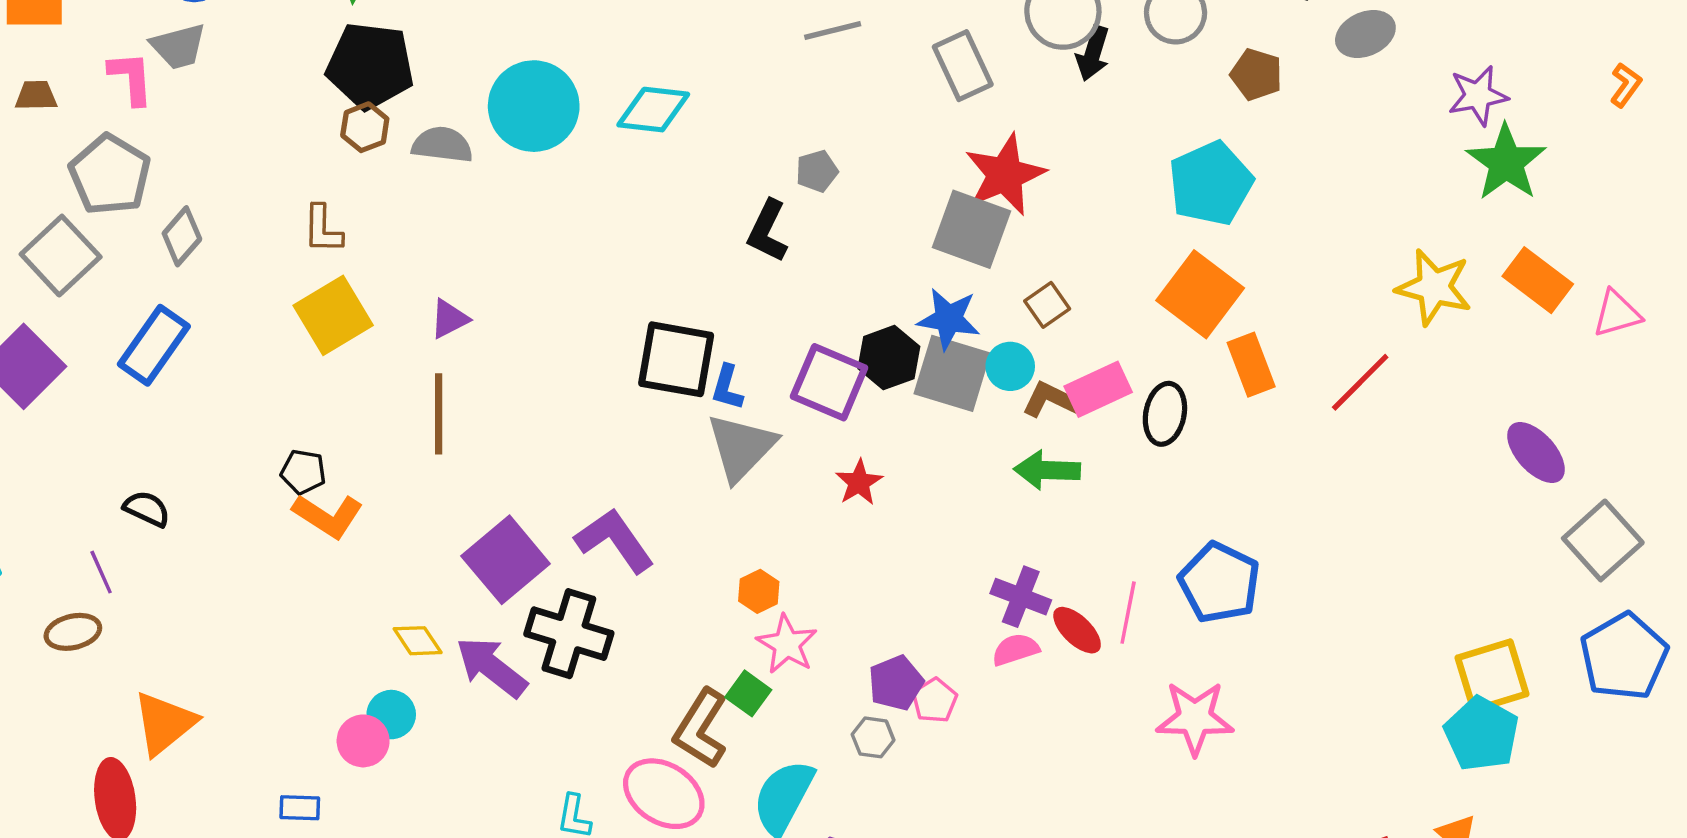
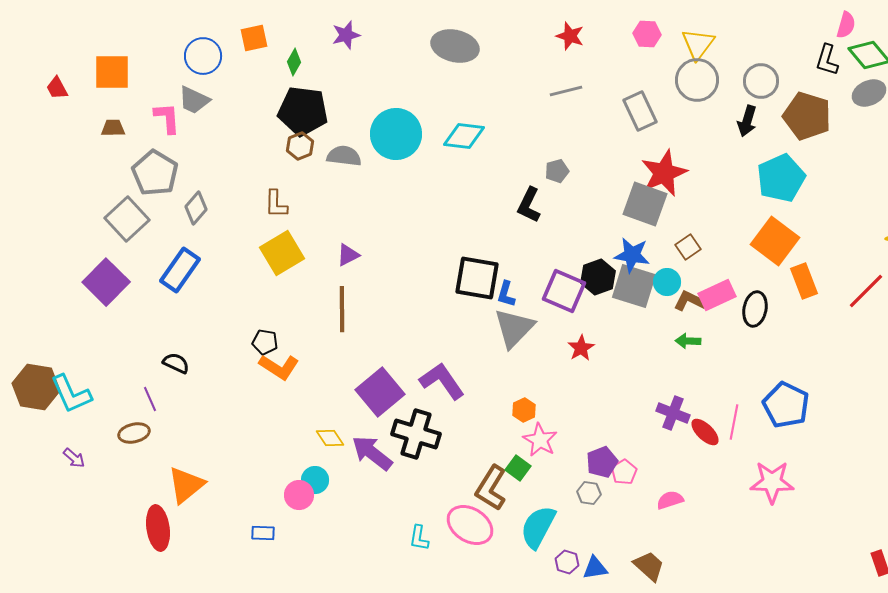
gray trapezoid: (178, 46) -> (194, 100), turned 40
black arrow: (1093, 53) -> (747, 121), moved
brown pentagon: (1256, 74) -> (807, 116), size x1.6
green arrow: (1047, 470) -> (688, 341), size x0.7
pink semicircle: (1015, 649) -> (670, 500), moved

